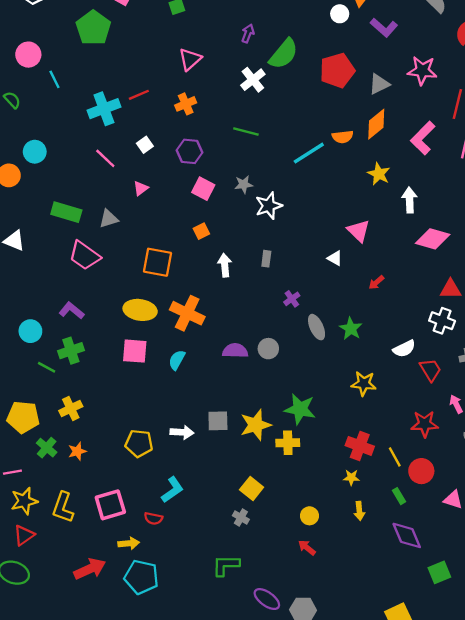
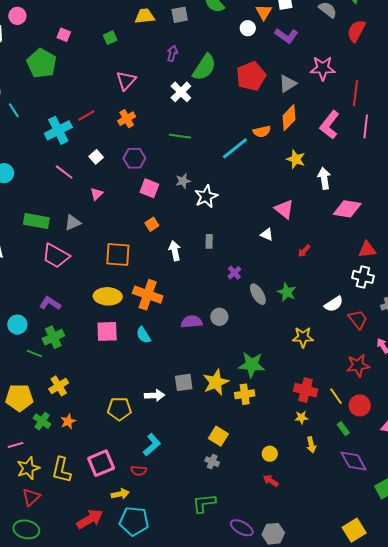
cyan semicircle: (177, 360) -> (143, 335), turned -54

